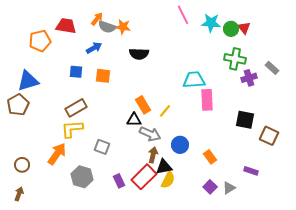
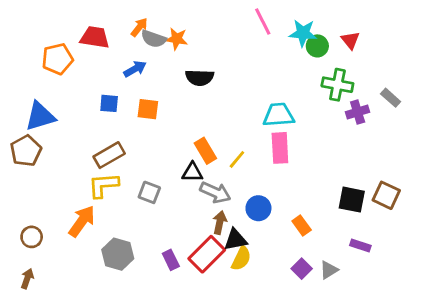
green circle: (231, 29) -> (317, 46), moved
pink rectangle: (207, 100) -> (280, 148), moved
black square: (245, 120) -> (352, 200), moved
gray square: (102, 147) -> (149, 192), moved

